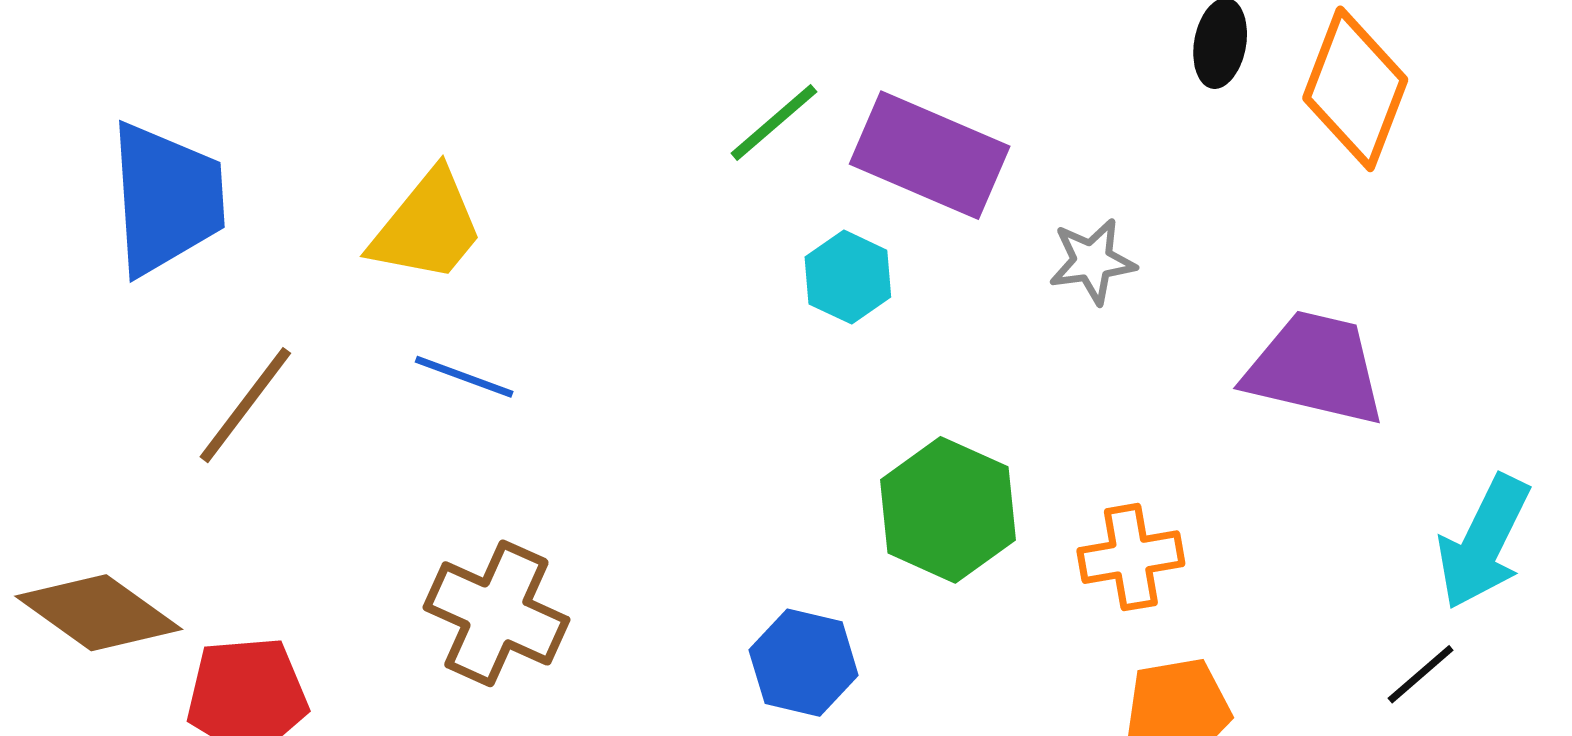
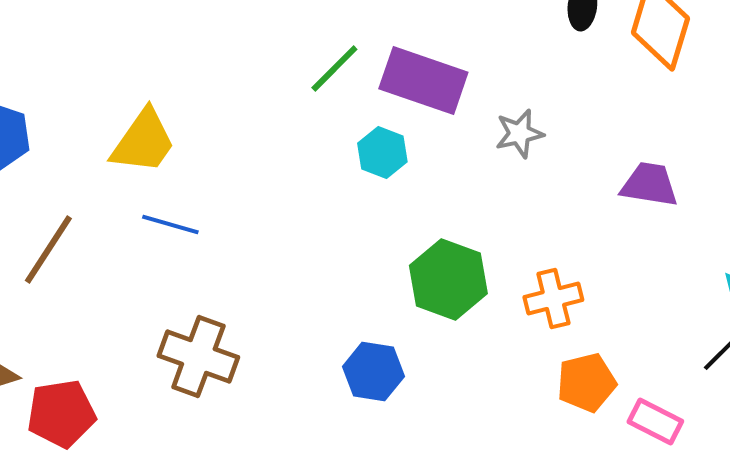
purple trapezoid: (1315, 368) -> (649, 184), size x0.7

